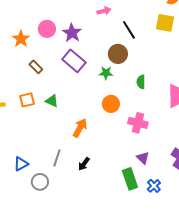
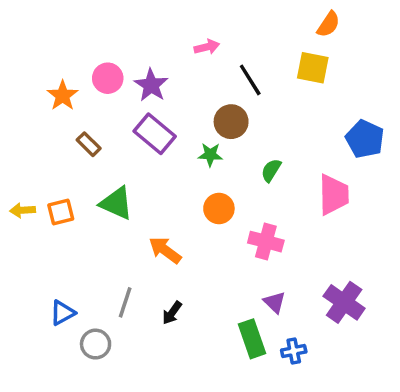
green semicircle: (141, 82) -> (271, 170), turned 32
orange square: (27, 100) -> (61, 212), moved
green triangle: (52, 101) -> (116, 203), size x1.5
orange arrow: (80, 128) -> (165, 250), turned -84
blue cross: (154, 186) -> (294, 351), turned 32

